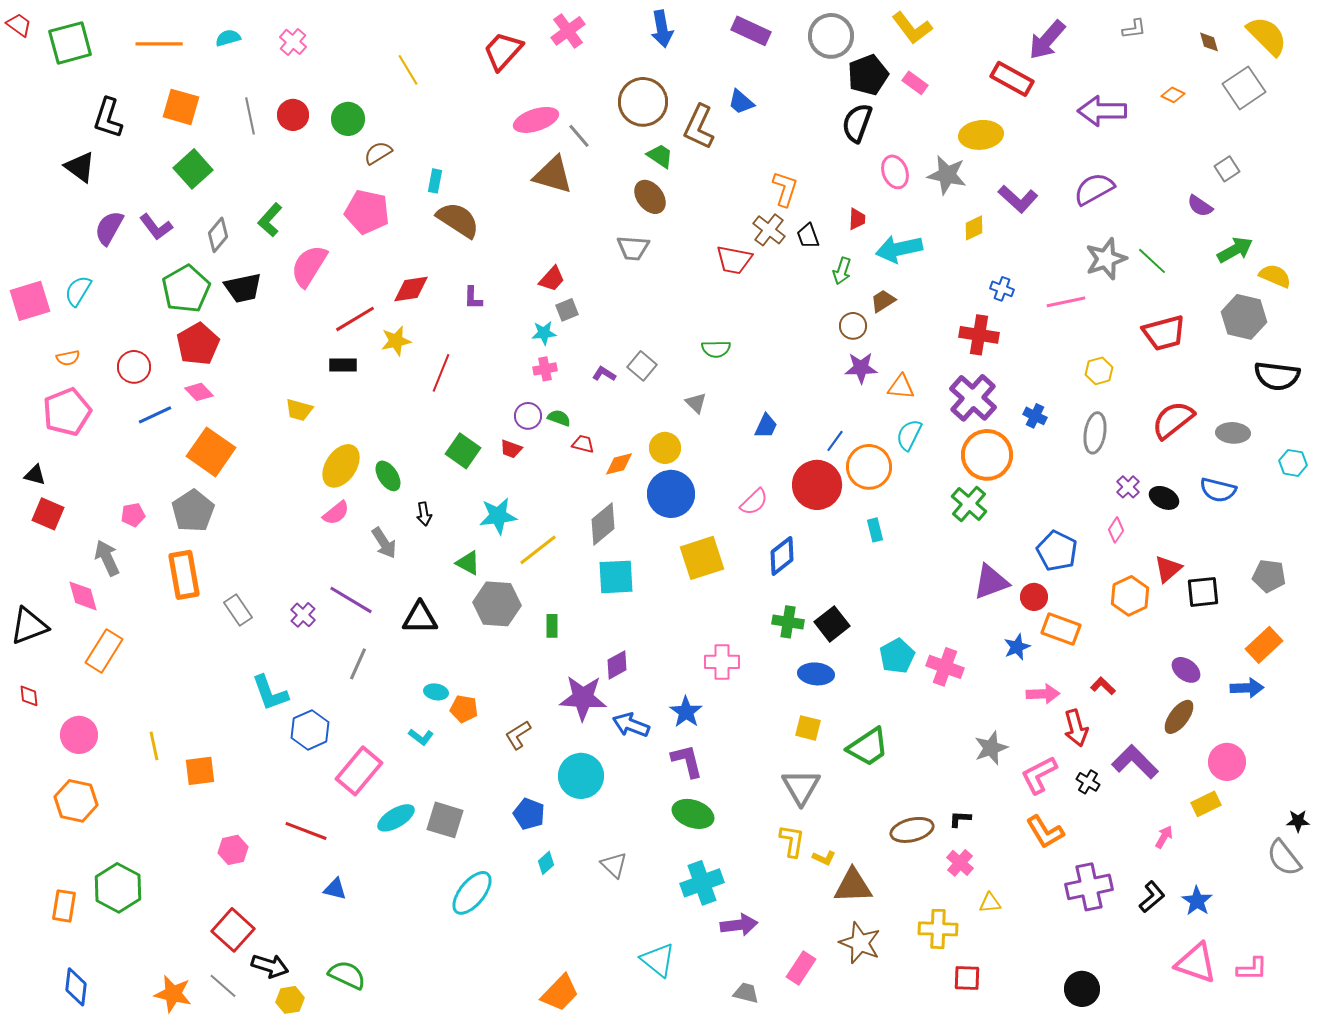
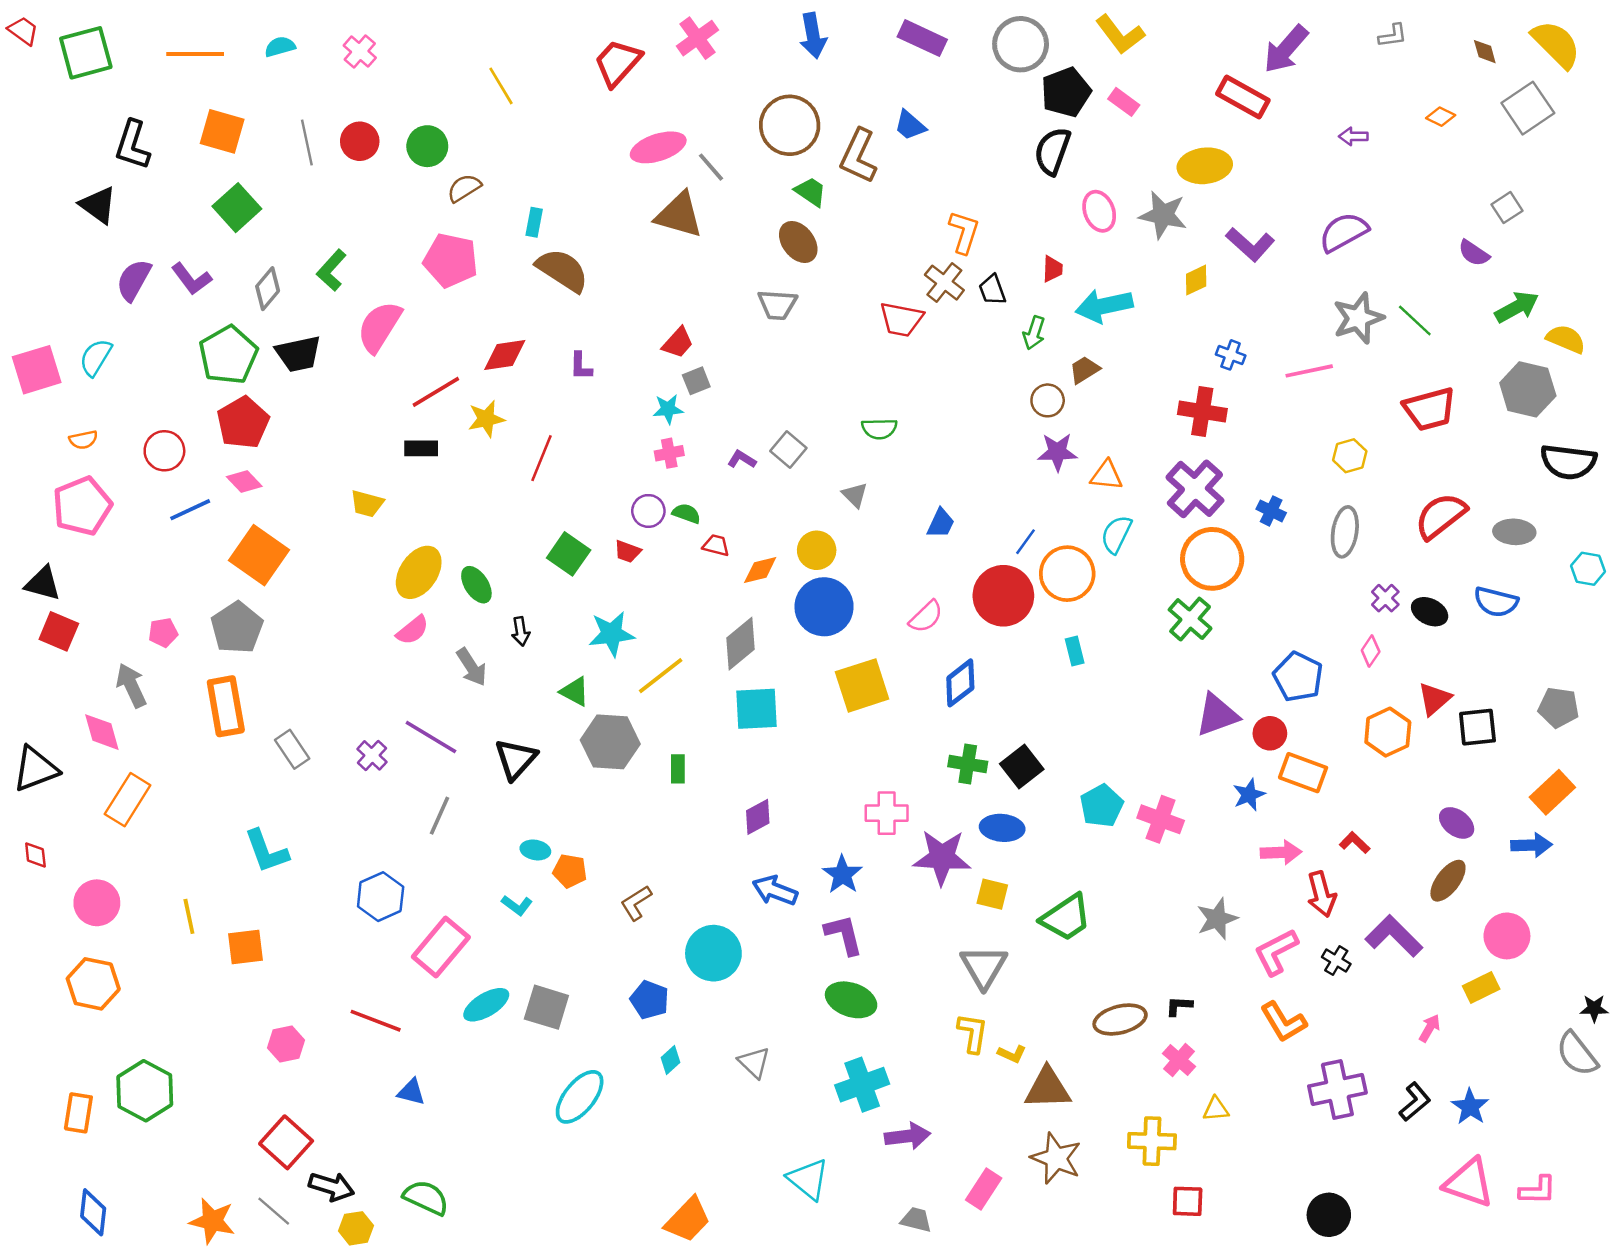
purple arrow: (1102, 111) -> (1353, 136), size x0.5
black triangle: (35, 475) -> (43, 583), size x1.4
black triangle: (420, 618) -> (516, 759), turned -48
cyan L-shape: (270, 693) -> (266, 851), moved
purple star: (583, 698) -> (942, 857), moved

